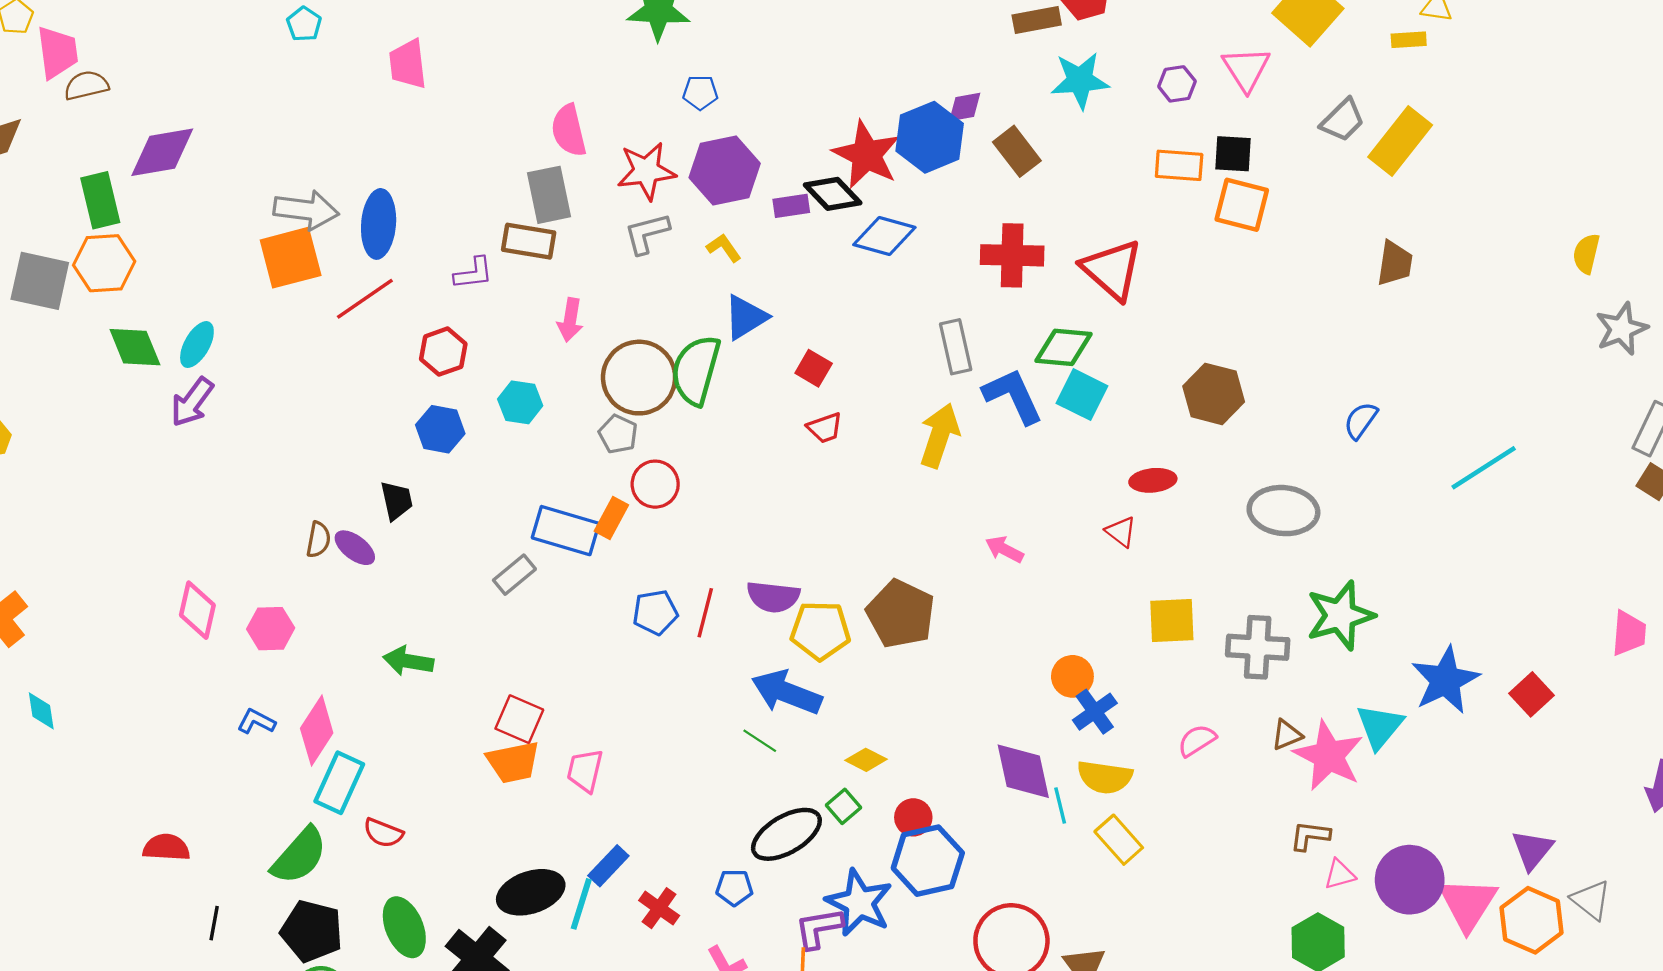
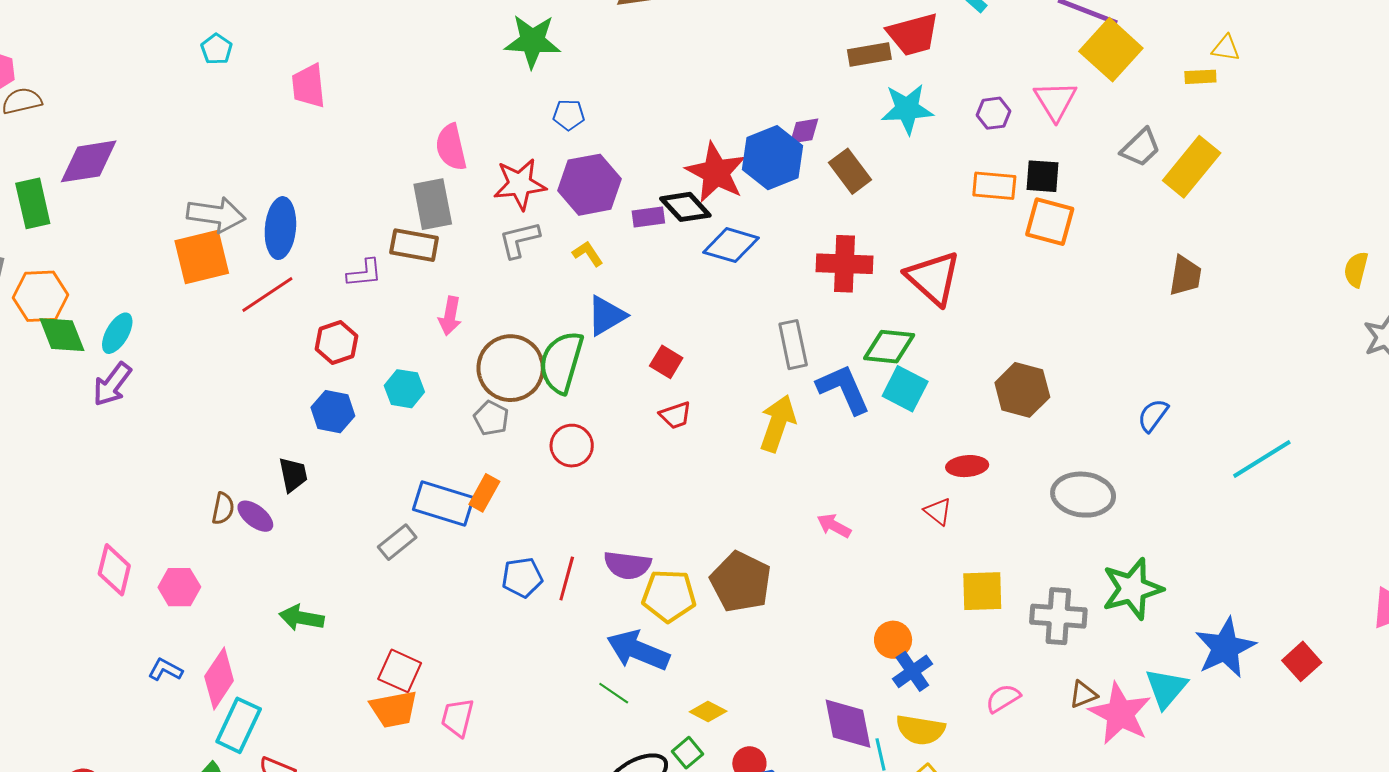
orange hexagon: (104, 263) -> (41, 296), moved
red circle: (655, 484) -> (572, 446), moved

